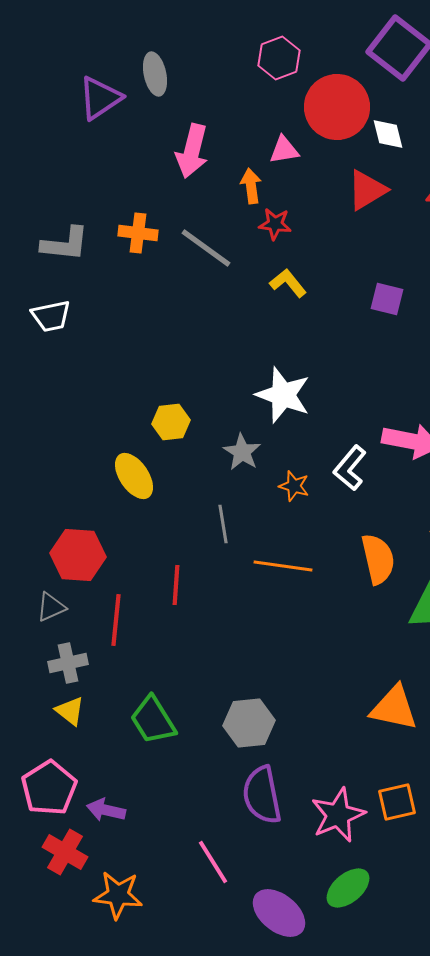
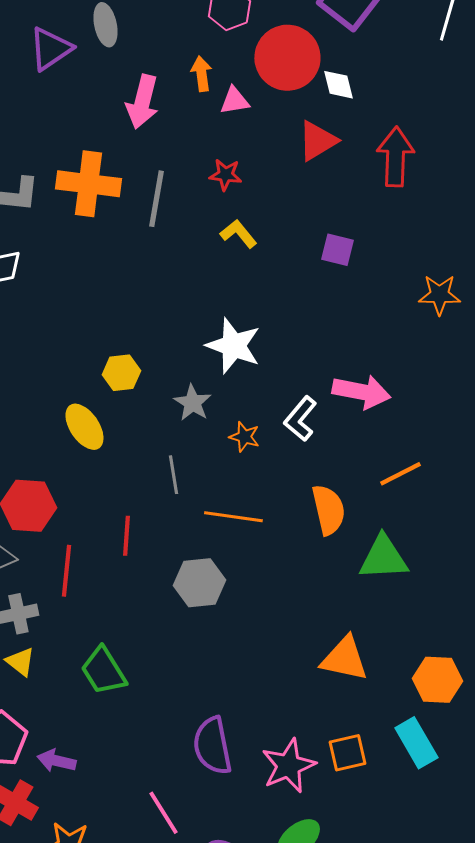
orange arrow: (251, 186) -> (201, 74), moved
orange cross: (138, 233) -> (88, 184), size x1.6
gray line: (206, 248) -> (156, 199), turned 64
gray hexagon: (249, 723) -> (199, 583), moved

